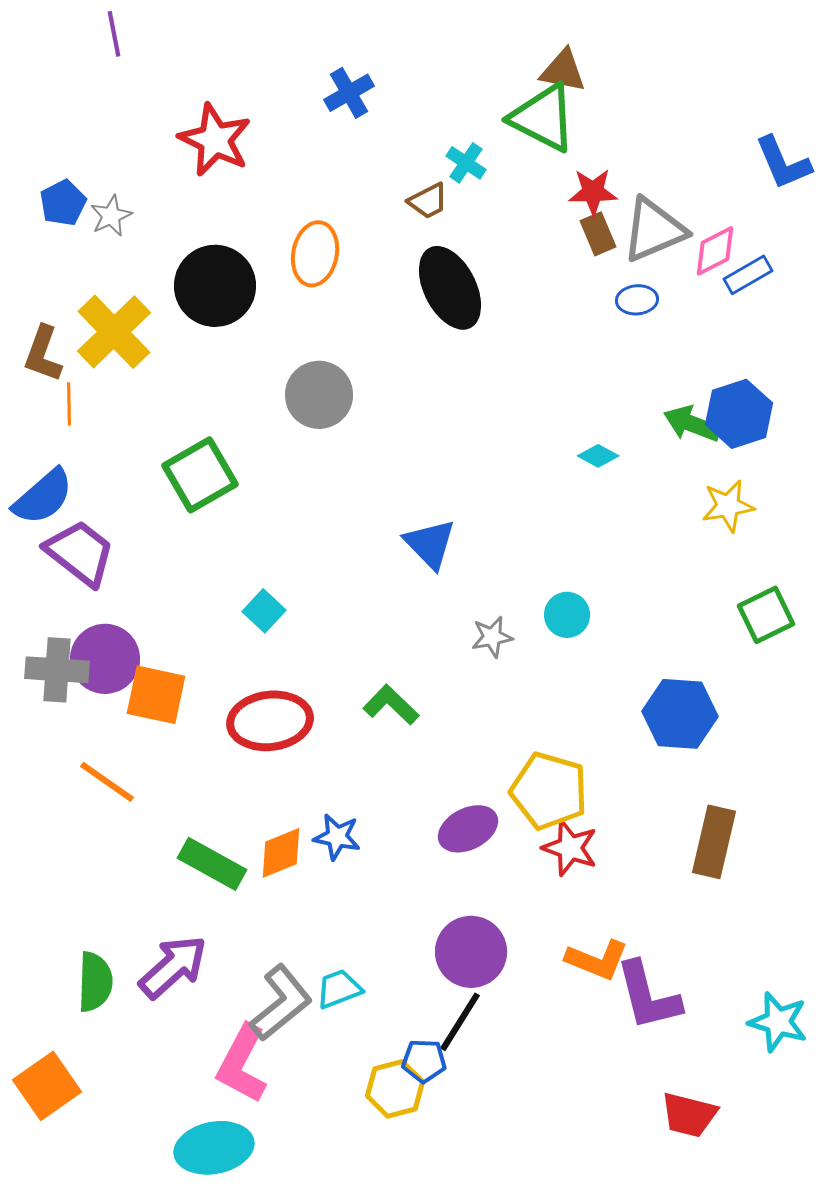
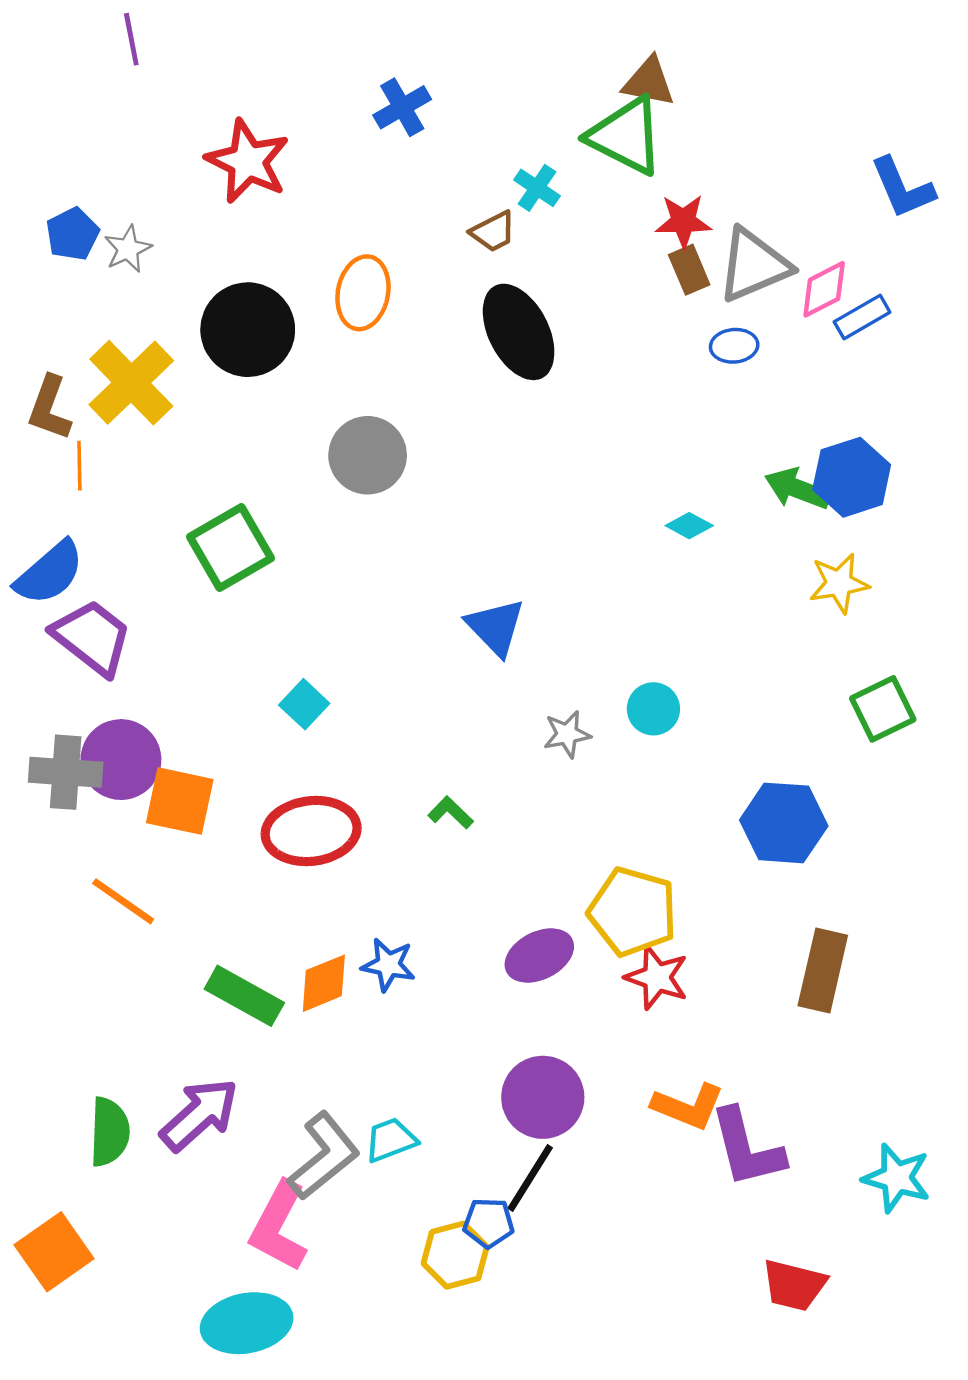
green L-shape: (391, 705) -> (451, 813), size x0.7

